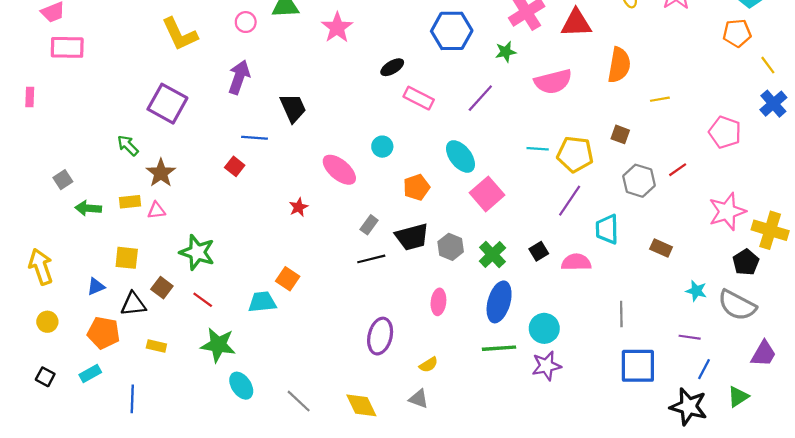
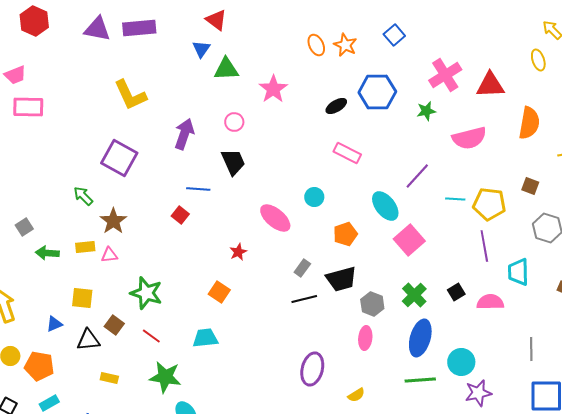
pink circle: (246, 22) -> (234, 122), moved
black ellipse: (392, 67) -> (336, 106), moved
purple line: (480, 98) -> (417, 176), moved
purple line: (570, 201) -> (484, 246), turned -44
gray hexagon: (451, 247) -> (372, 304), moved
orange square: (288, 279) -> (219, 292), moved
orange pentagon: (104, 333) -> (39, 366), moved
purple star: (546, 366) -> (478, 393), moved

